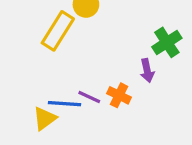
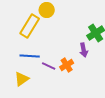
orange cross: (119, 95) -> (67, 65), turned 32
blue line: (64, 104) -> (30, 56), moved

